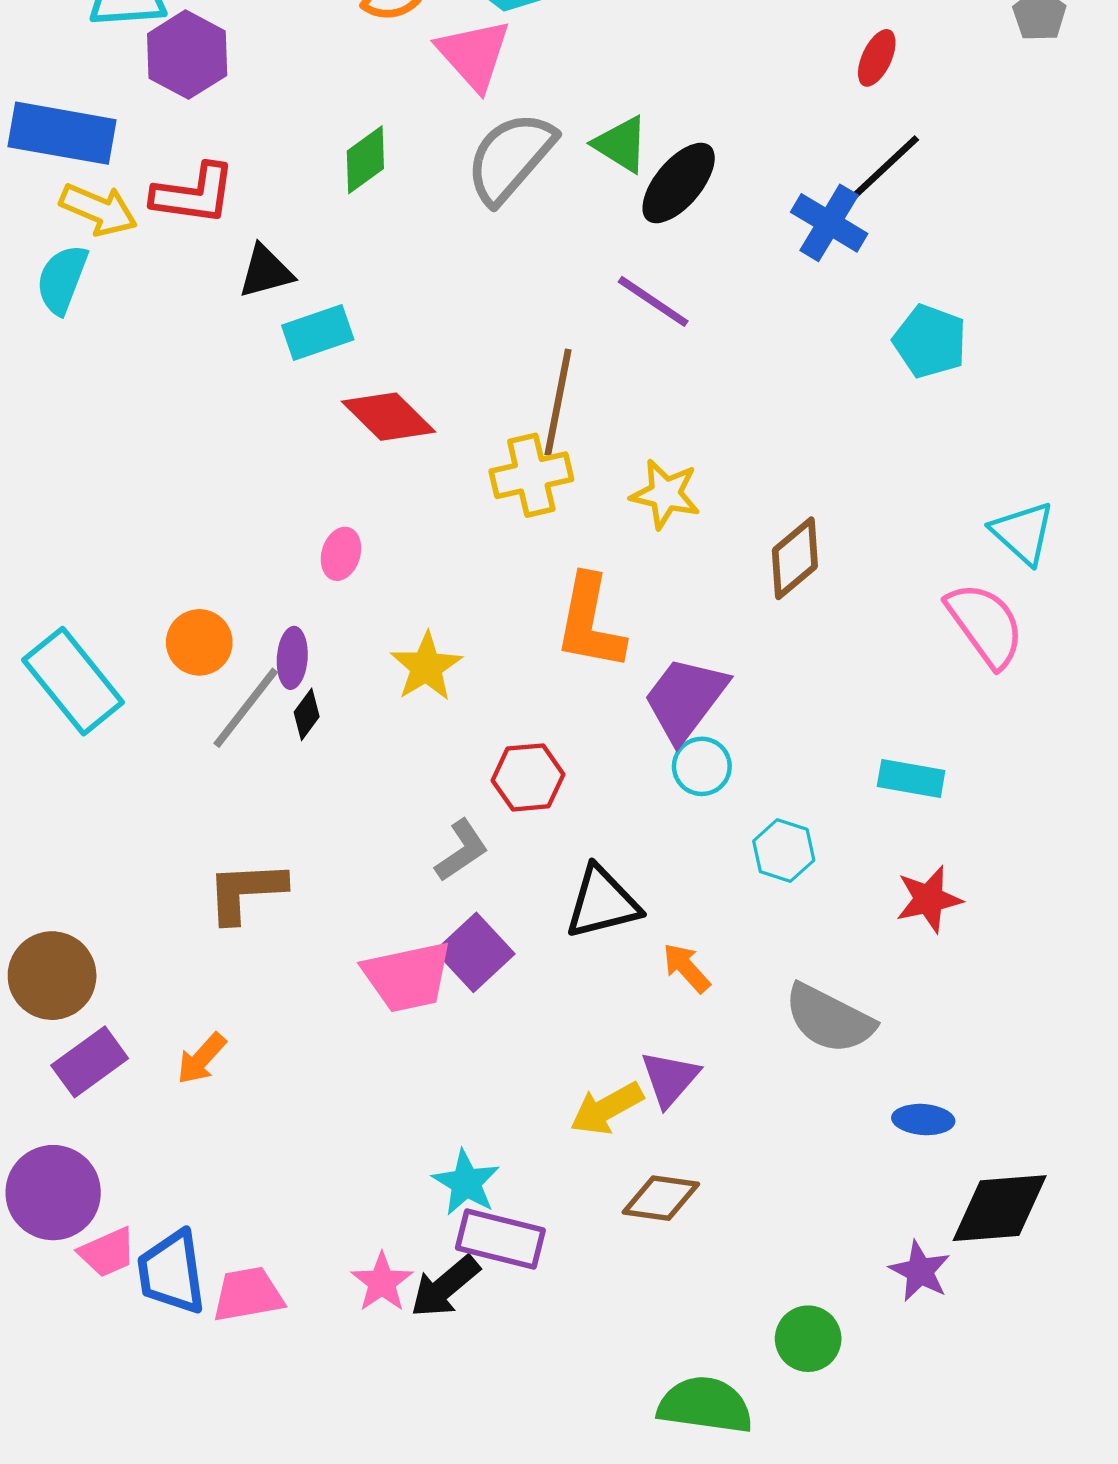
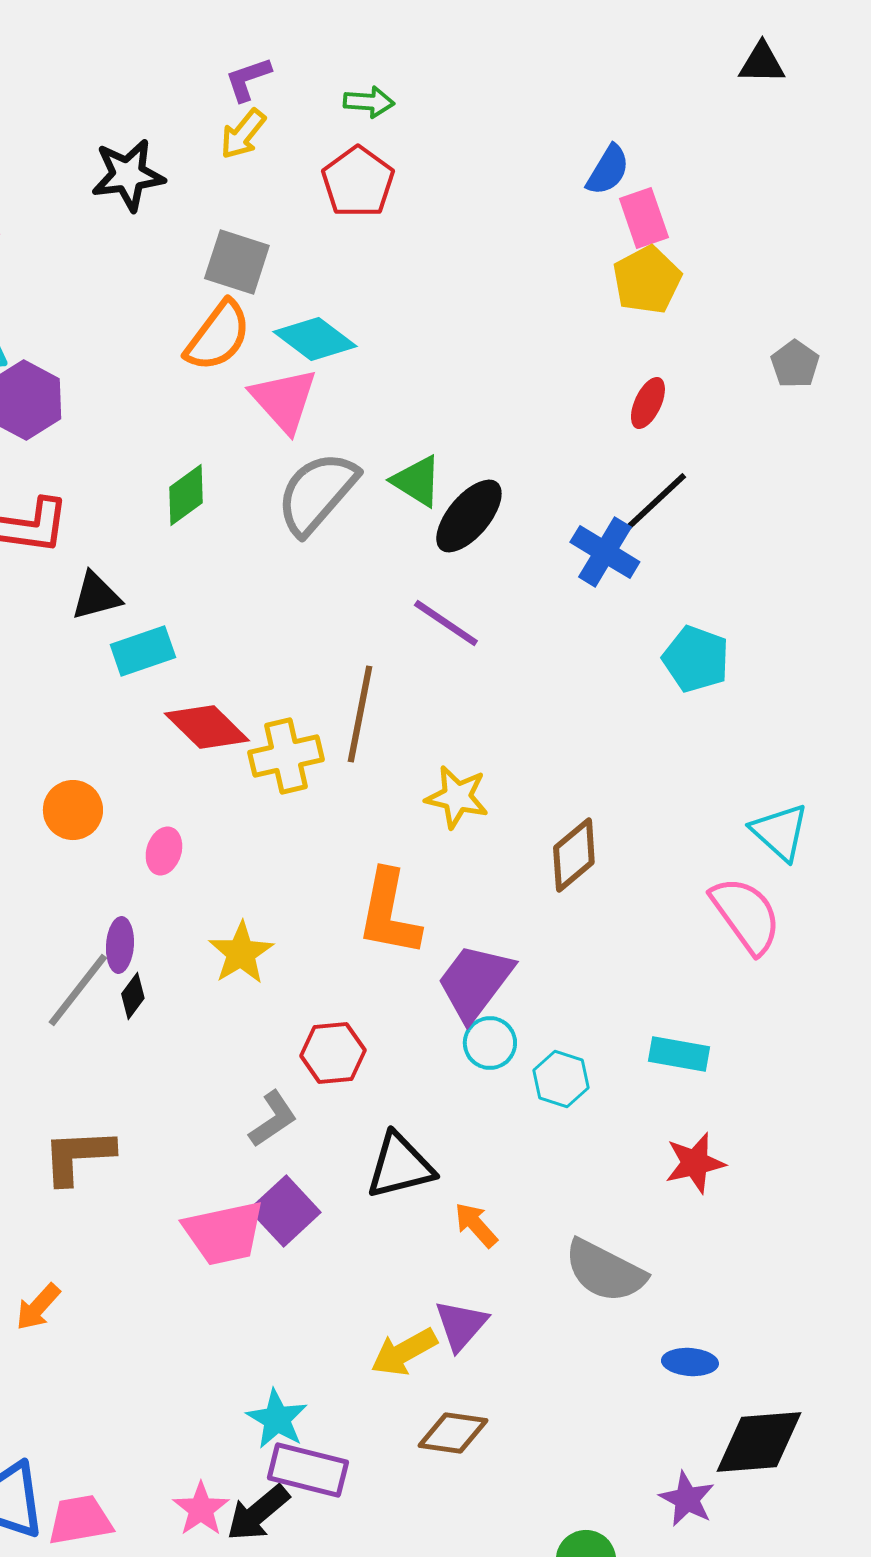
yellow cross: (531, 475) -> (286, 756), moved
orange circle: (199, 642) -> (73, 810), moved
cyan hexagon: (784, 851) -> (561, 1079), moved

